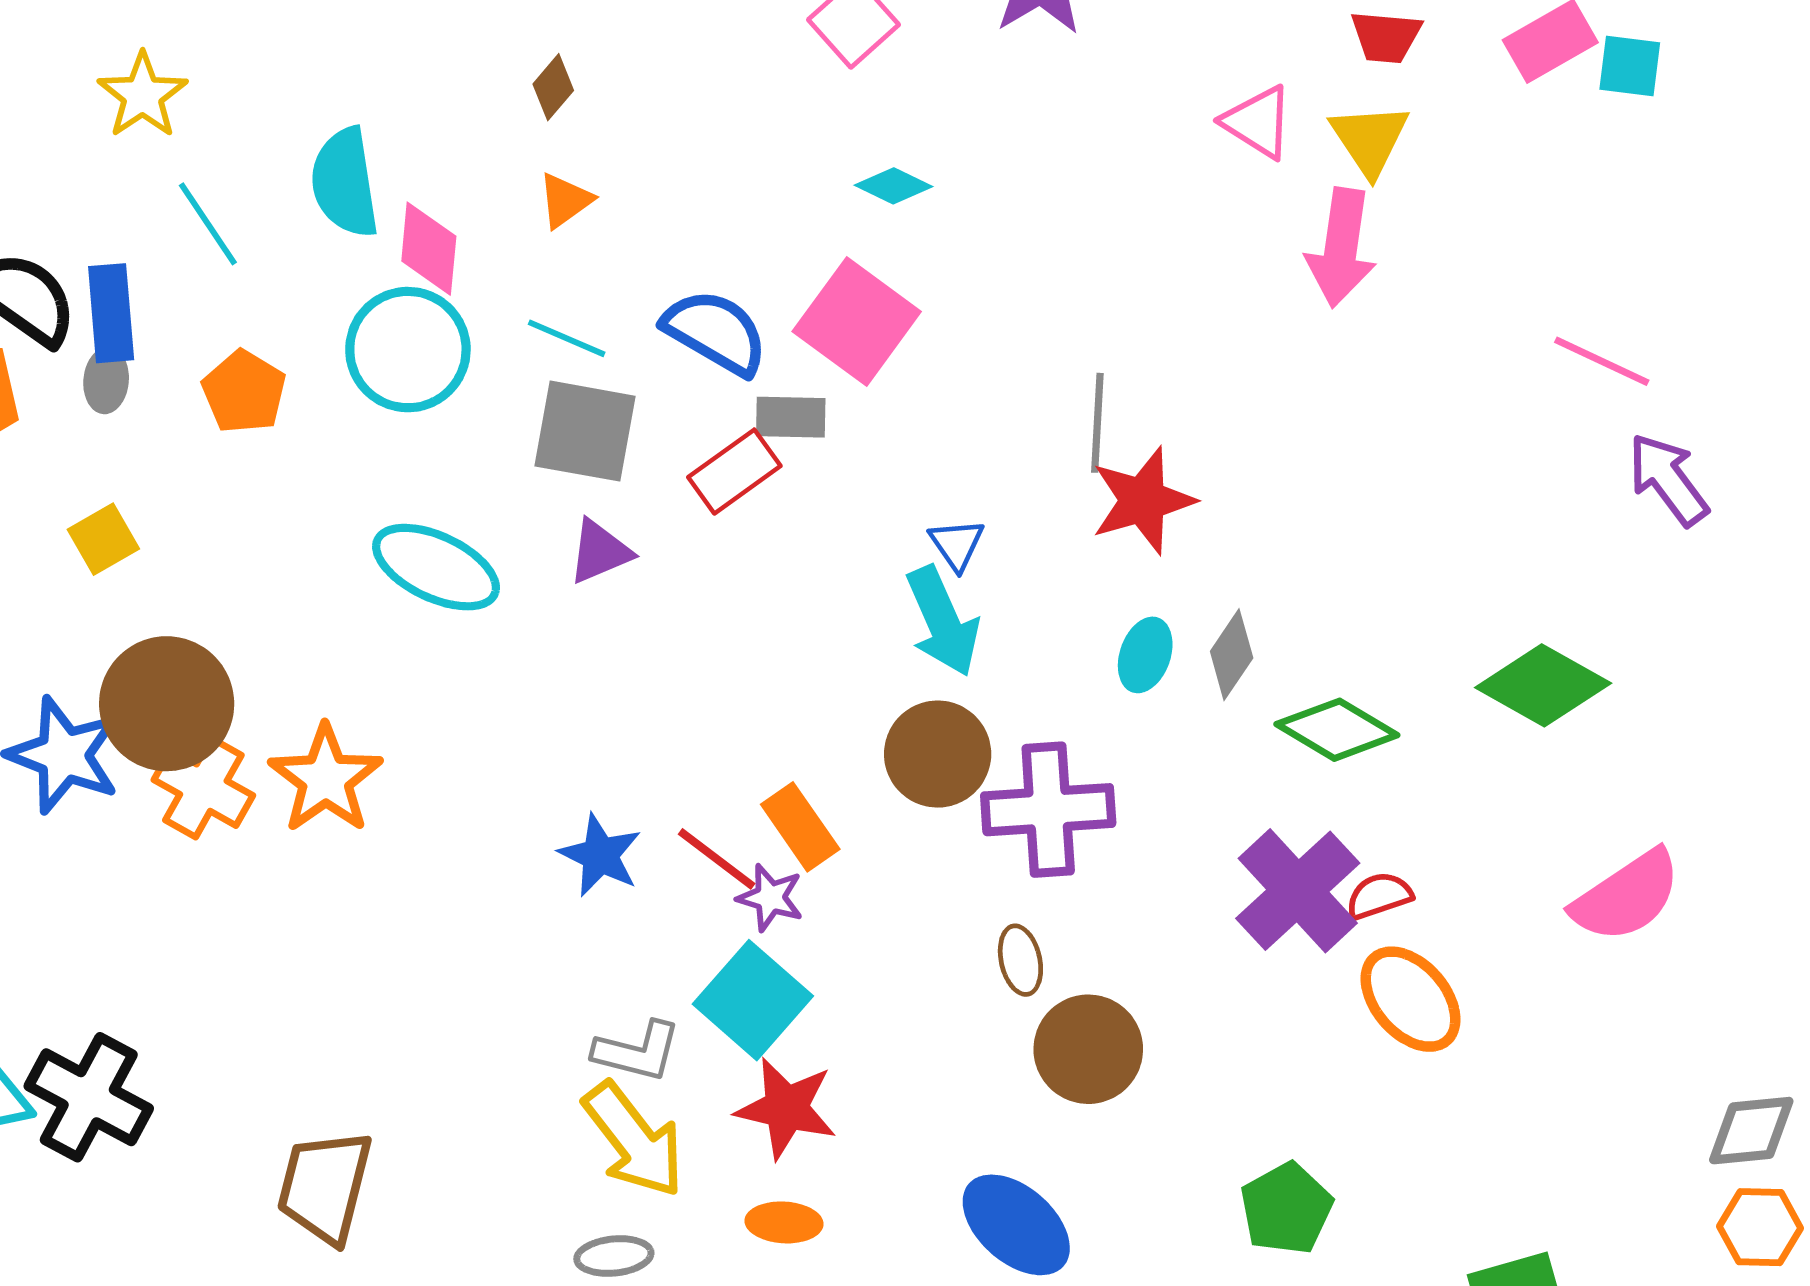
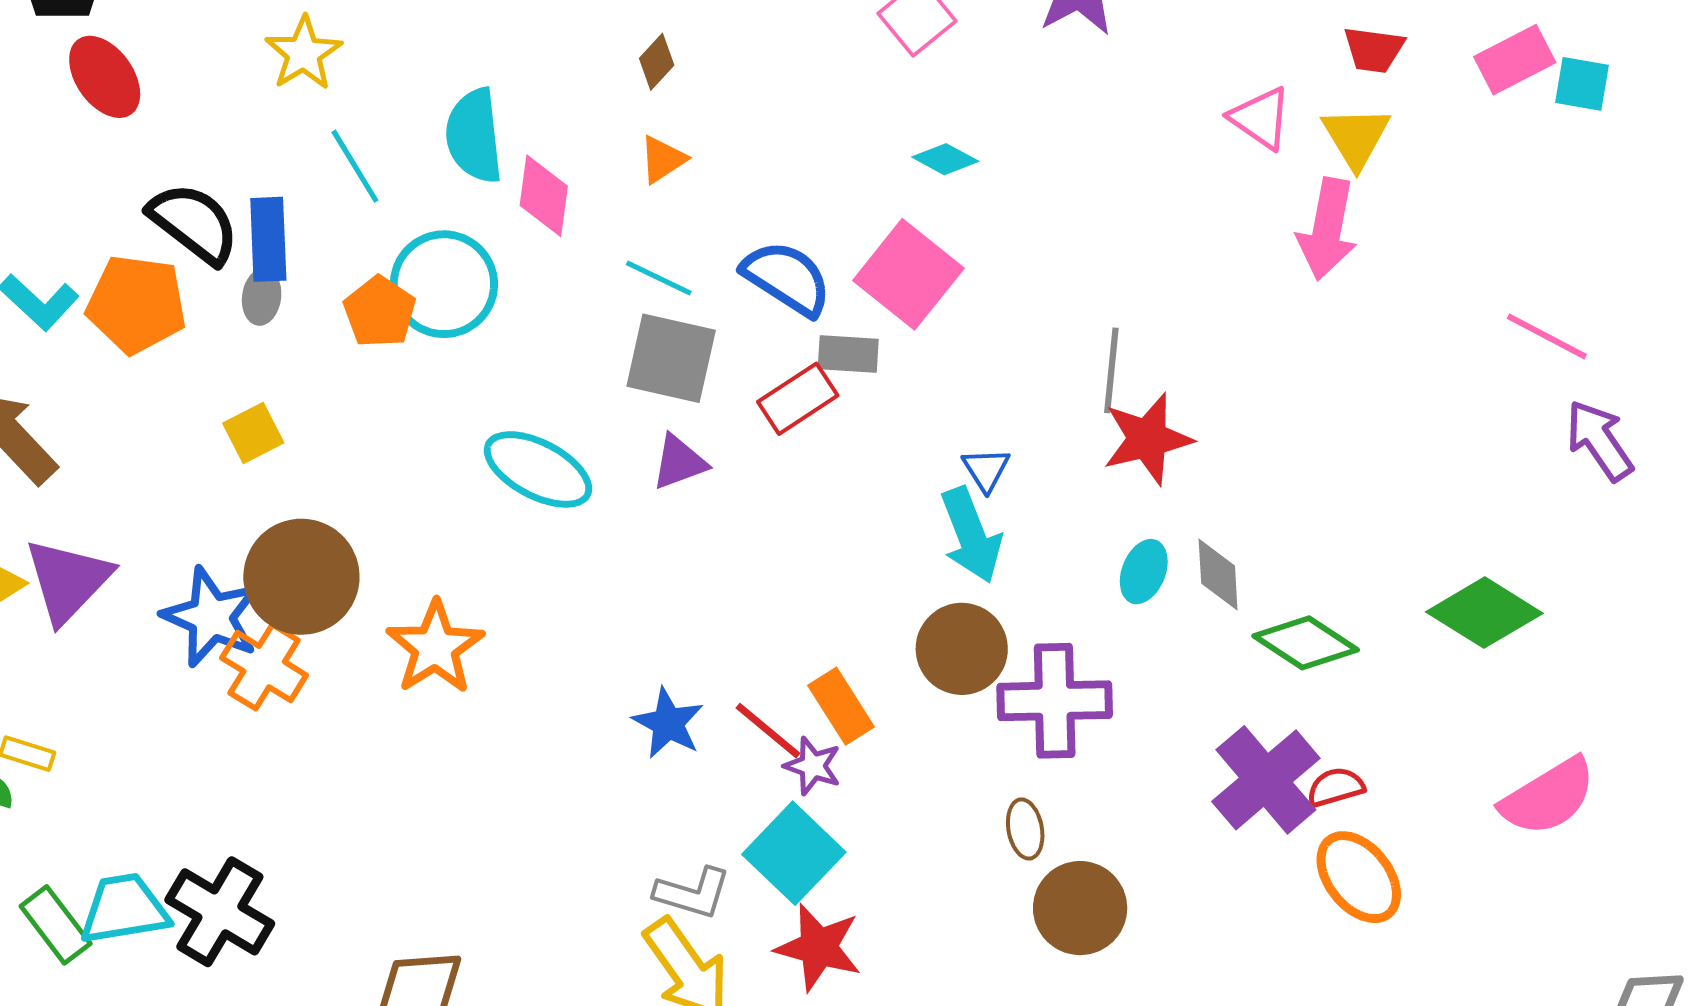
cyan circle: (408, 350) -> (444, 284), moved
gray diamond: (1232, 655) -> (1218, 575), turned -40
orange cross: (203, 788) -> (264, 667), moved

